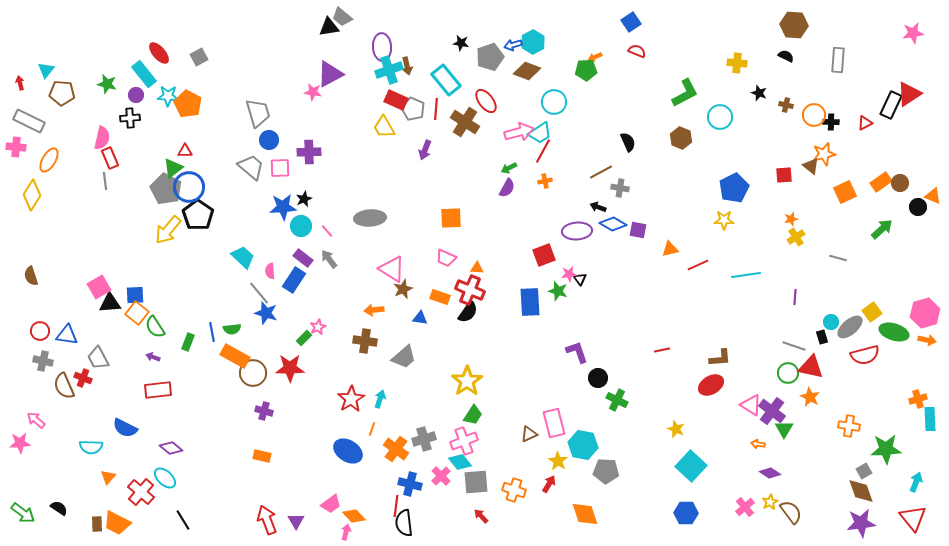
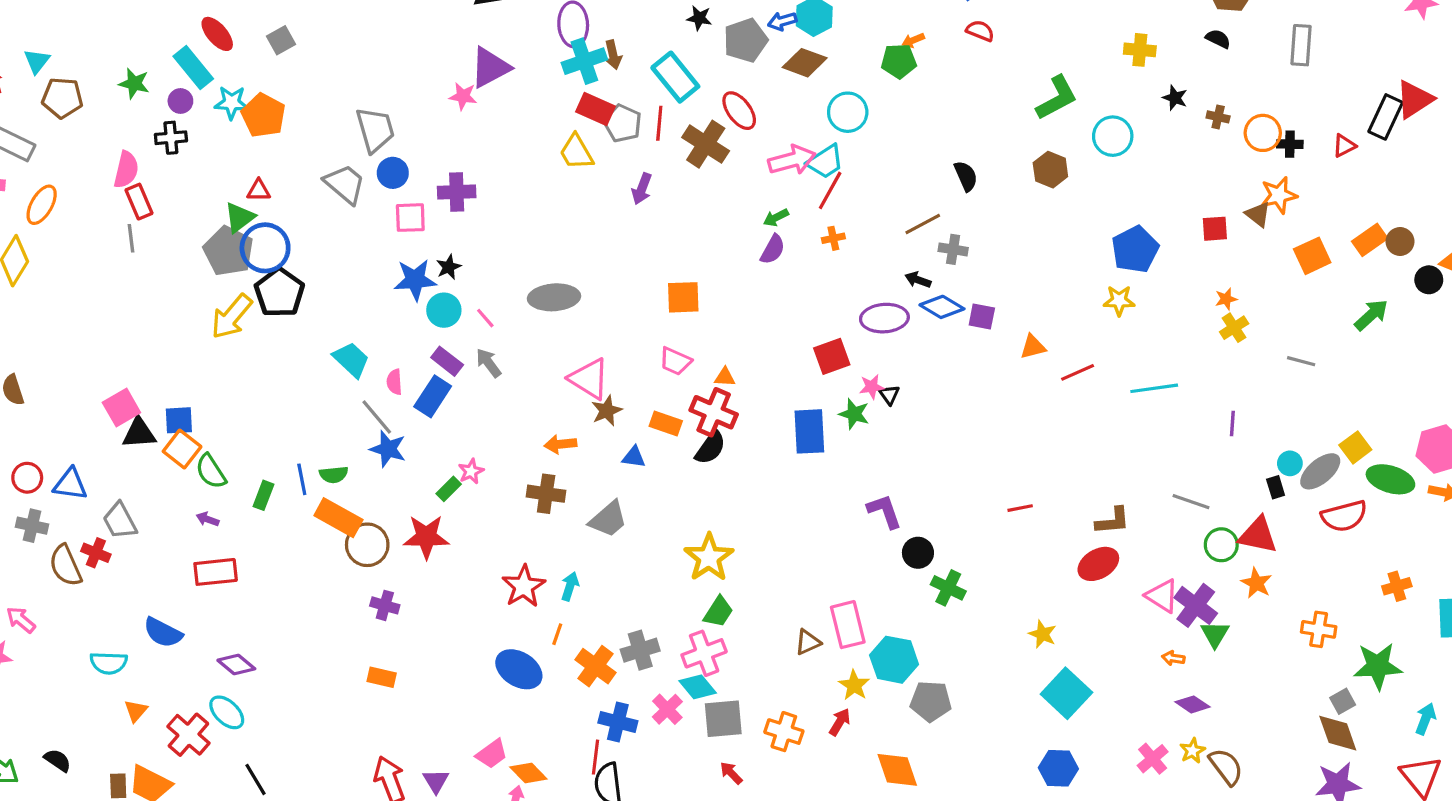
gray trapezoid: (251, 167) -> (345, 184), moved
gray line: (794, 346) -> (1191, 502), moved
orange cross: (918, 399) -> (1397, 586), moved

